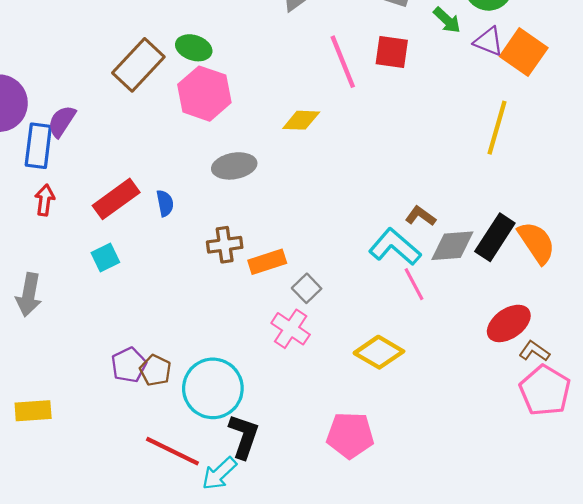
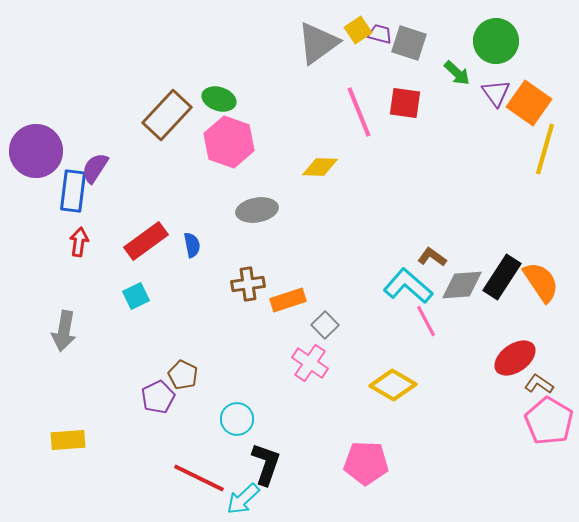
purple triangle: (489, 41) -> (496, 93), turned 32
yellow line: (497, 128) -> (545, 149), moved
brown pentagon: (155, 370) -> (183, 375), moved
cyan circle: (213, 388) -> (237, 419), size x0.6

